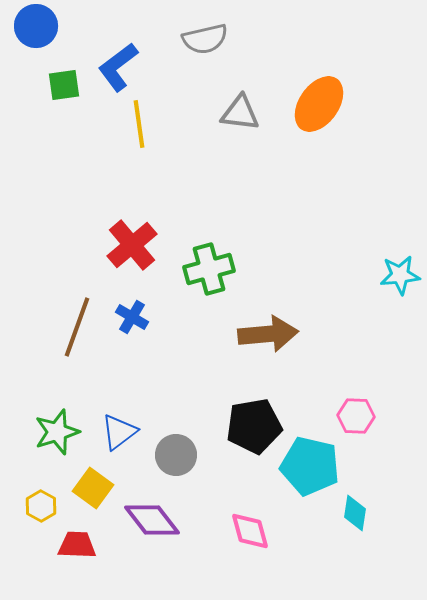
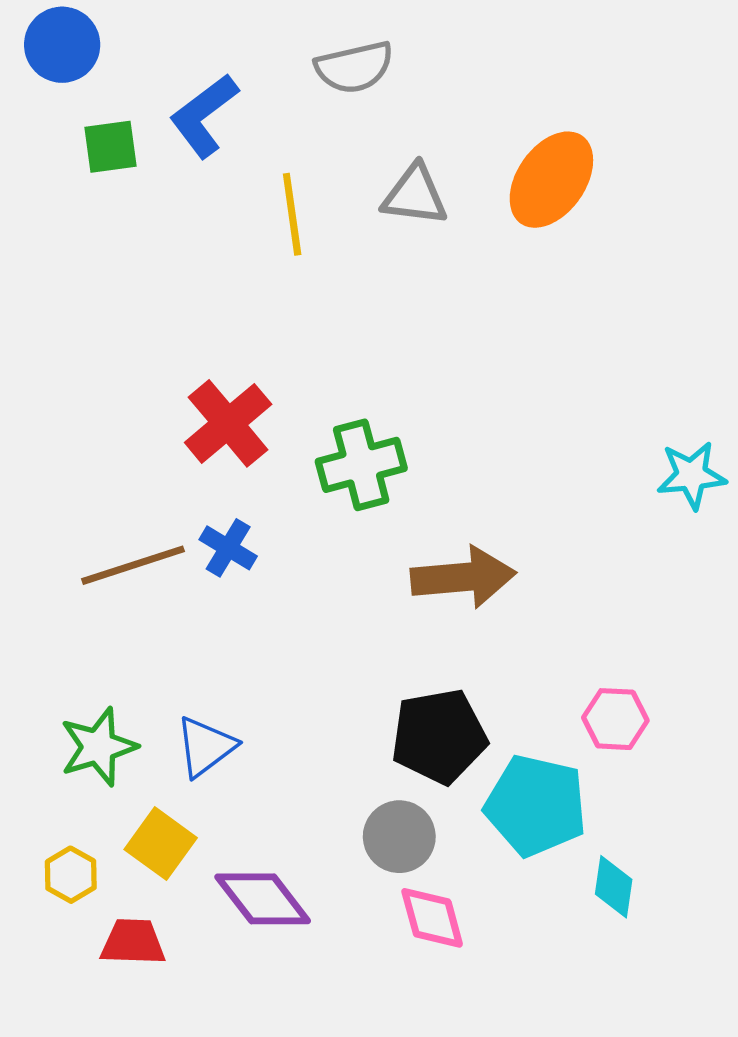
yellow line: (139, 124) -> (292, 214), moved
brown line: (77, 327) -> (133, 565), turned 52
gray circle: (176, 455) -> (399, 837), moved

